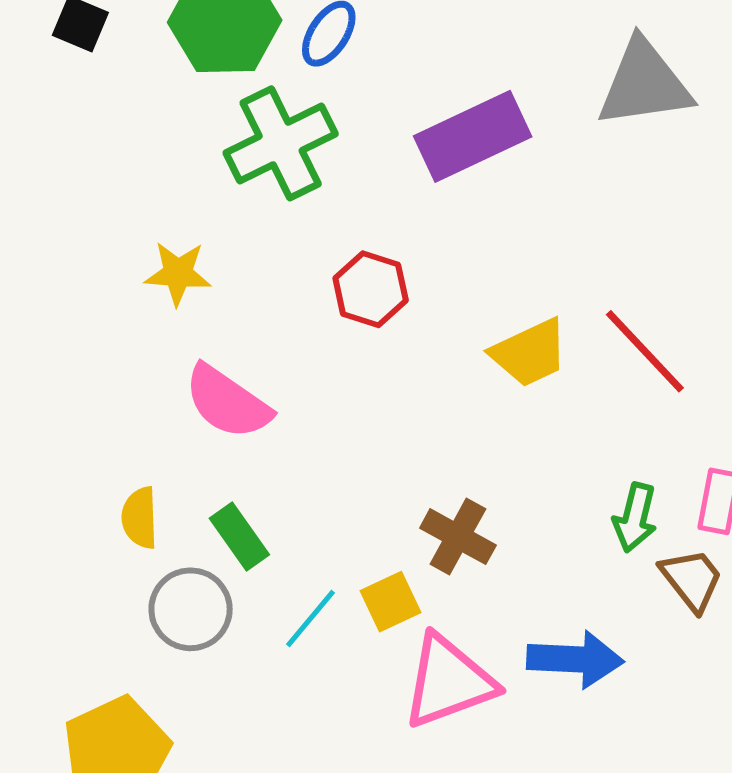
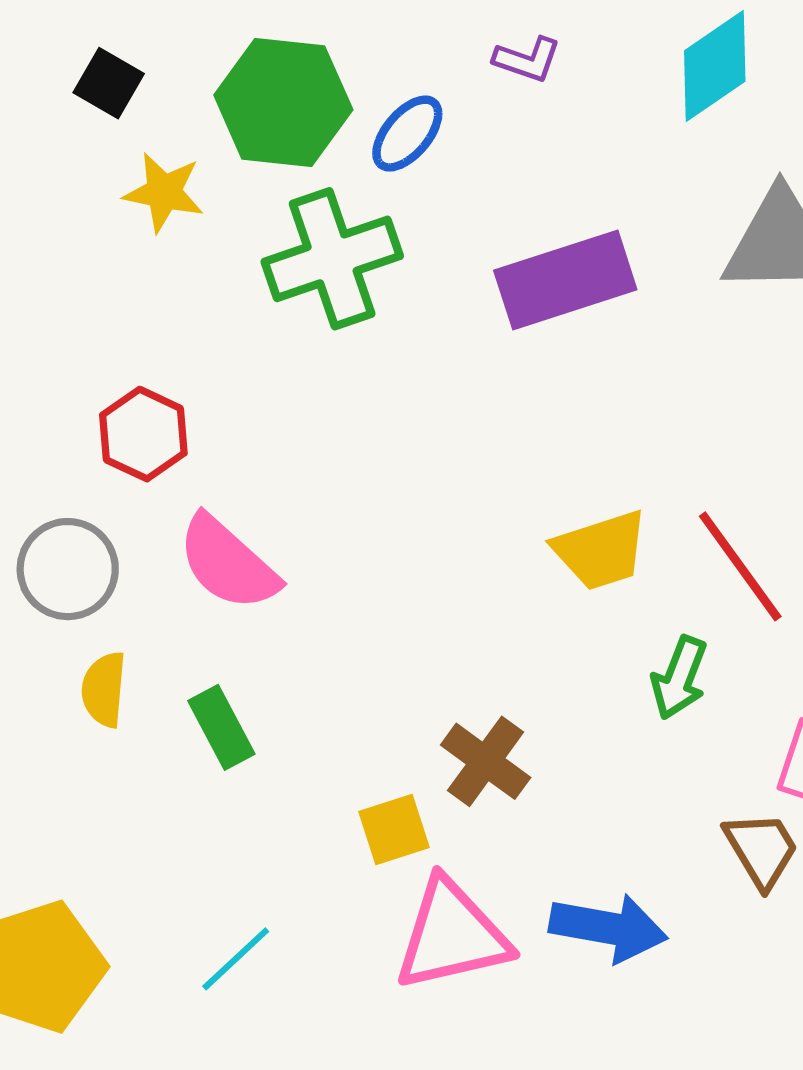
yellow star: (178, 273) -> (164, 192), moved
red hexagon: (371, 289) -> (143, 434), moved
green arrow: (635, 518) -> (679, 678), moved
gray circle: (191, 609) -> (68, 569), moved
cyan line: (311, 619) -> (236, 959), moved

